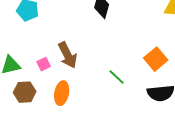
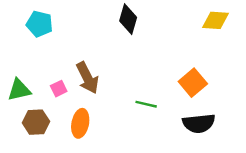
green line: (117, 77) -> (146, 104), turned -30

